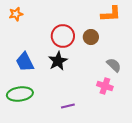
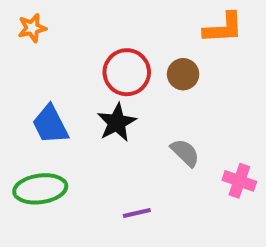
gray semicircle: (114, 65) -> (185, 153), moved
pink cross: (105, 86) -> (239, 181), moved

